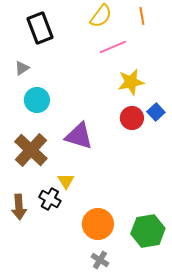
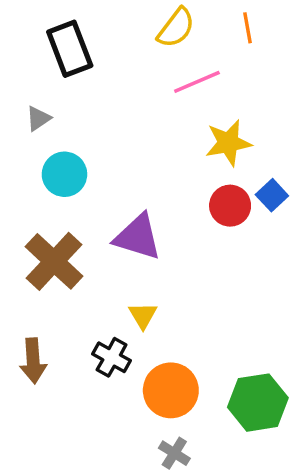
yellow triangle: (66, 181) -> (143, 315), moved
black cross: (50, 199) -> (112, 357), moved

